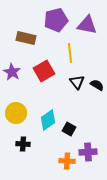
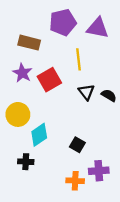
purple star: (12, 72) -> (22, 73), moved
yellow circle: (16, 113) -> (18, 114), moved
cyan diamond: (48, 120) -> (39, 135), moved

